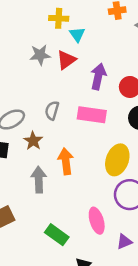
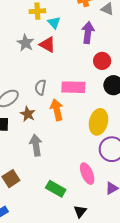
gray star: (40, 55) -> (26, 43), turned -30
red triangle: (66, 60) -> (47, 44), turned -48
purple arrow: (98, 76) -> (88, 33), moved
orange arrow: (66, 161) -> (57, 110), moved

